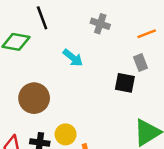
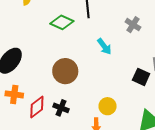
yellow circle: (66, 134) -> (108, 106), moved

